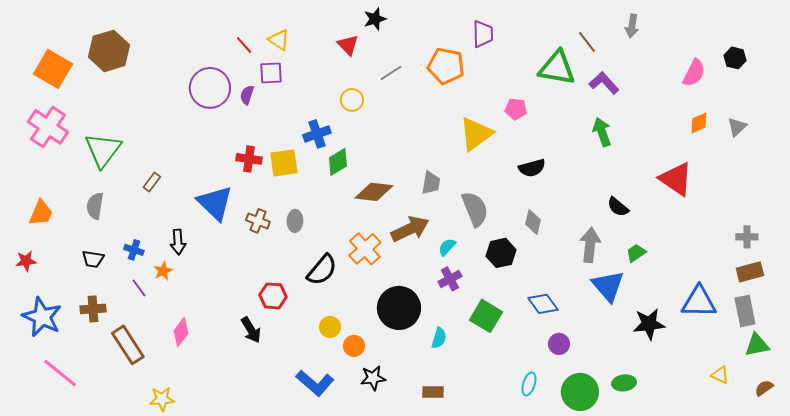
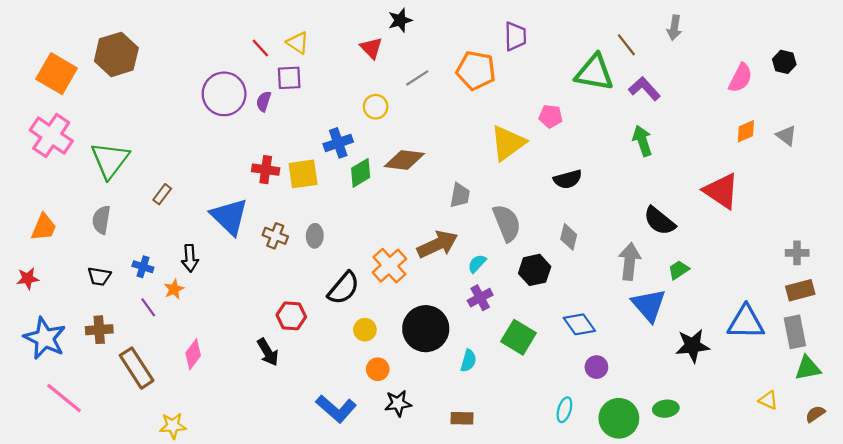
gray triangle: (737, 127) -> (786, 136), turned -40
brown diamond: (374, 192) -> (404, 160), moved
black semicircle: (618, 207) -> (659, 221), size x1.4
yellow circle: (330, 327) -> (365, 330), moved

